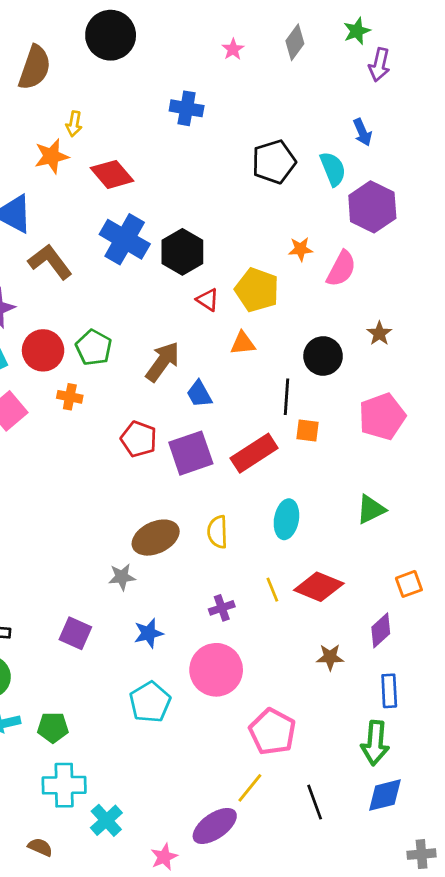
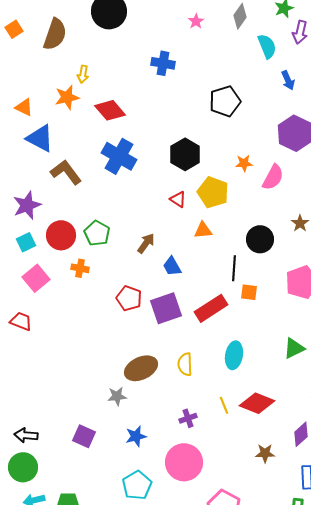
cyan semicircle: (333, 169) -> (267, 46), moved
black hexagon: (182, 252) -> (185, 154), moved
brown arrow: (163, 362) -> (146, 243), size x0.7

